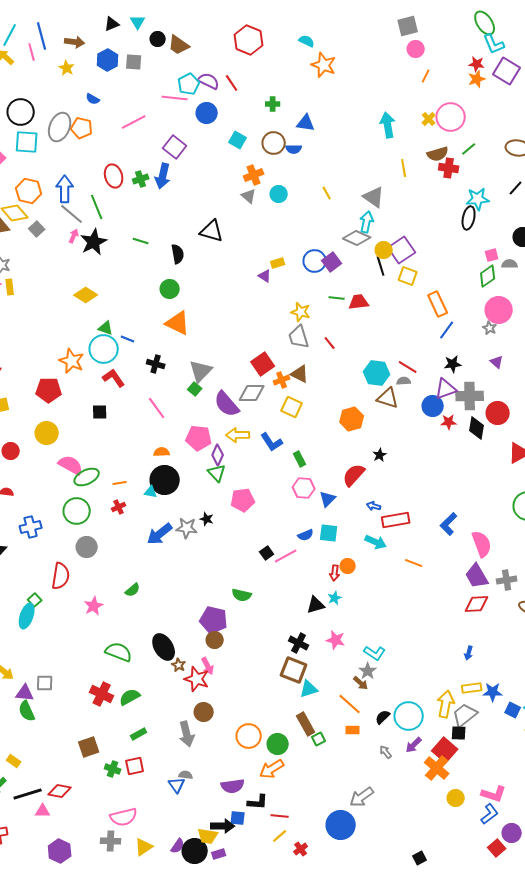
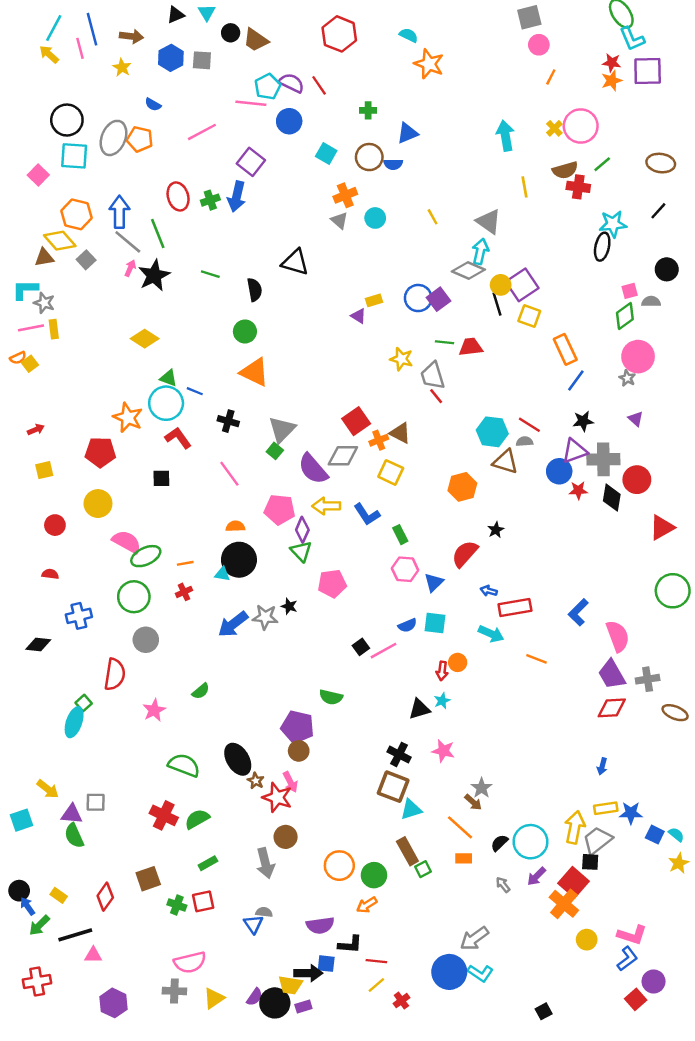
purple square: (507, 71) -> (648, 71), turned -32
blue triangle: (306, 123) -> (407, 133), turned -30
gray trapezoid: (299, 337) -> (433, 376), moved
cyan L-shape: (375, 653) -> (480, 973), moved
orange arrow: (272, 769) -> (367, 905), size x0.7
red diamond: (60, 791) -> (105, 897), moved, turned -65

